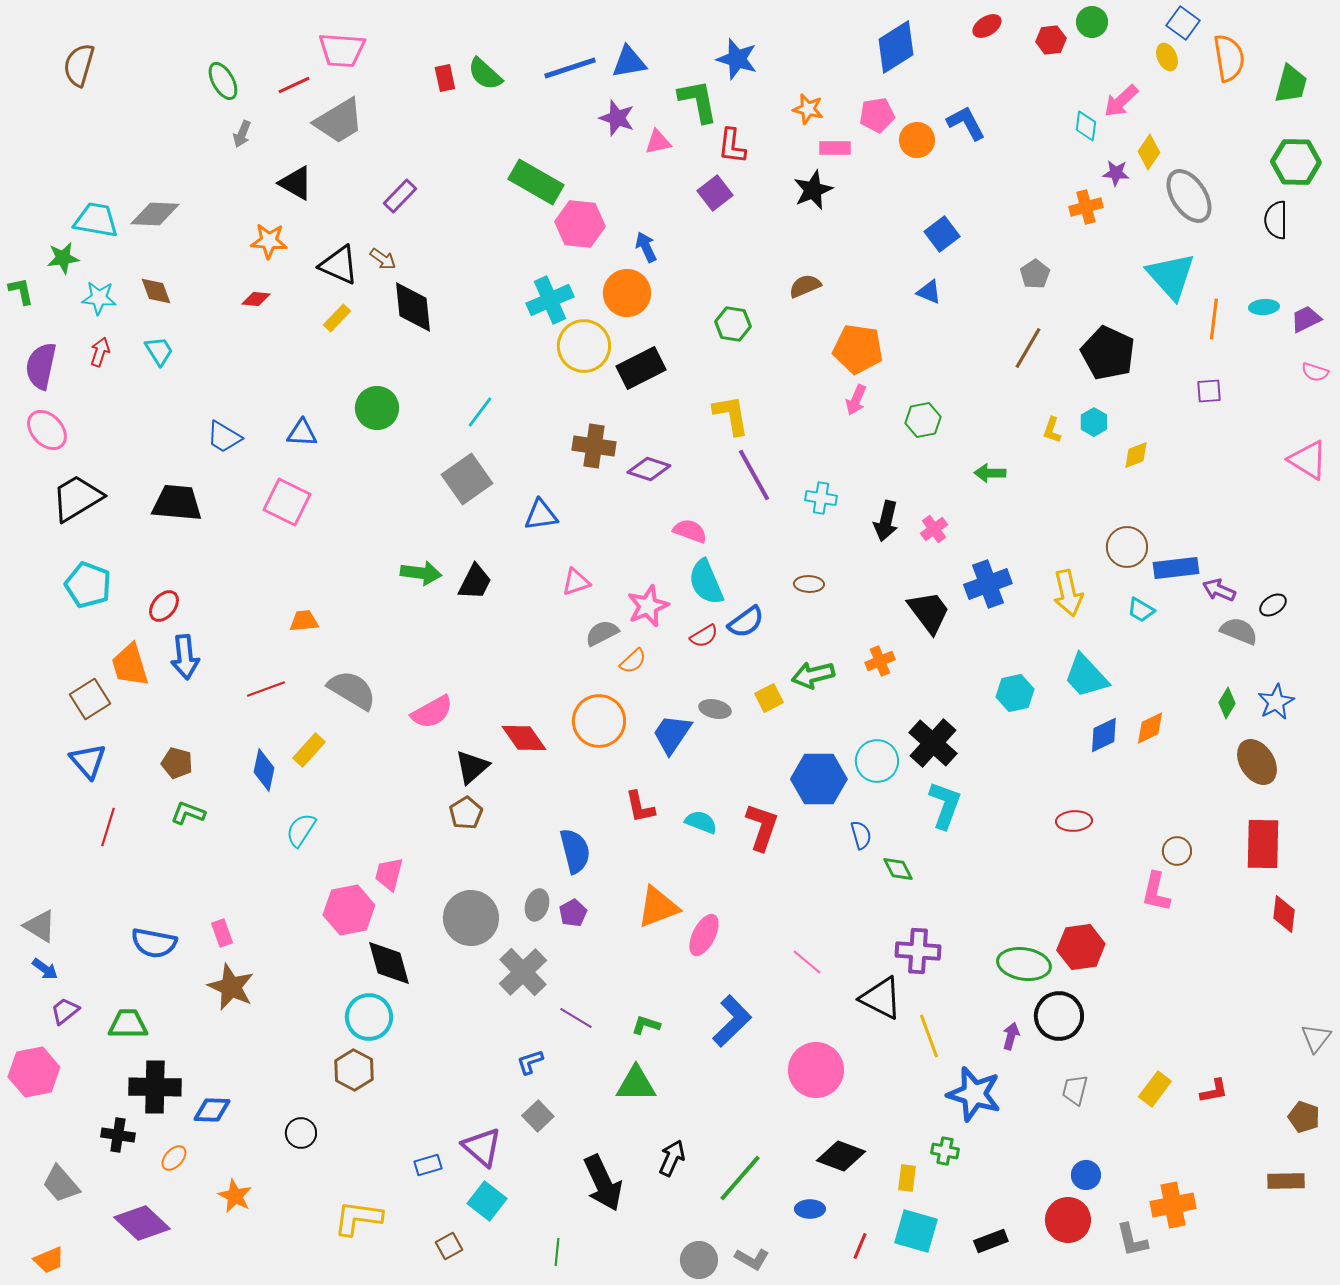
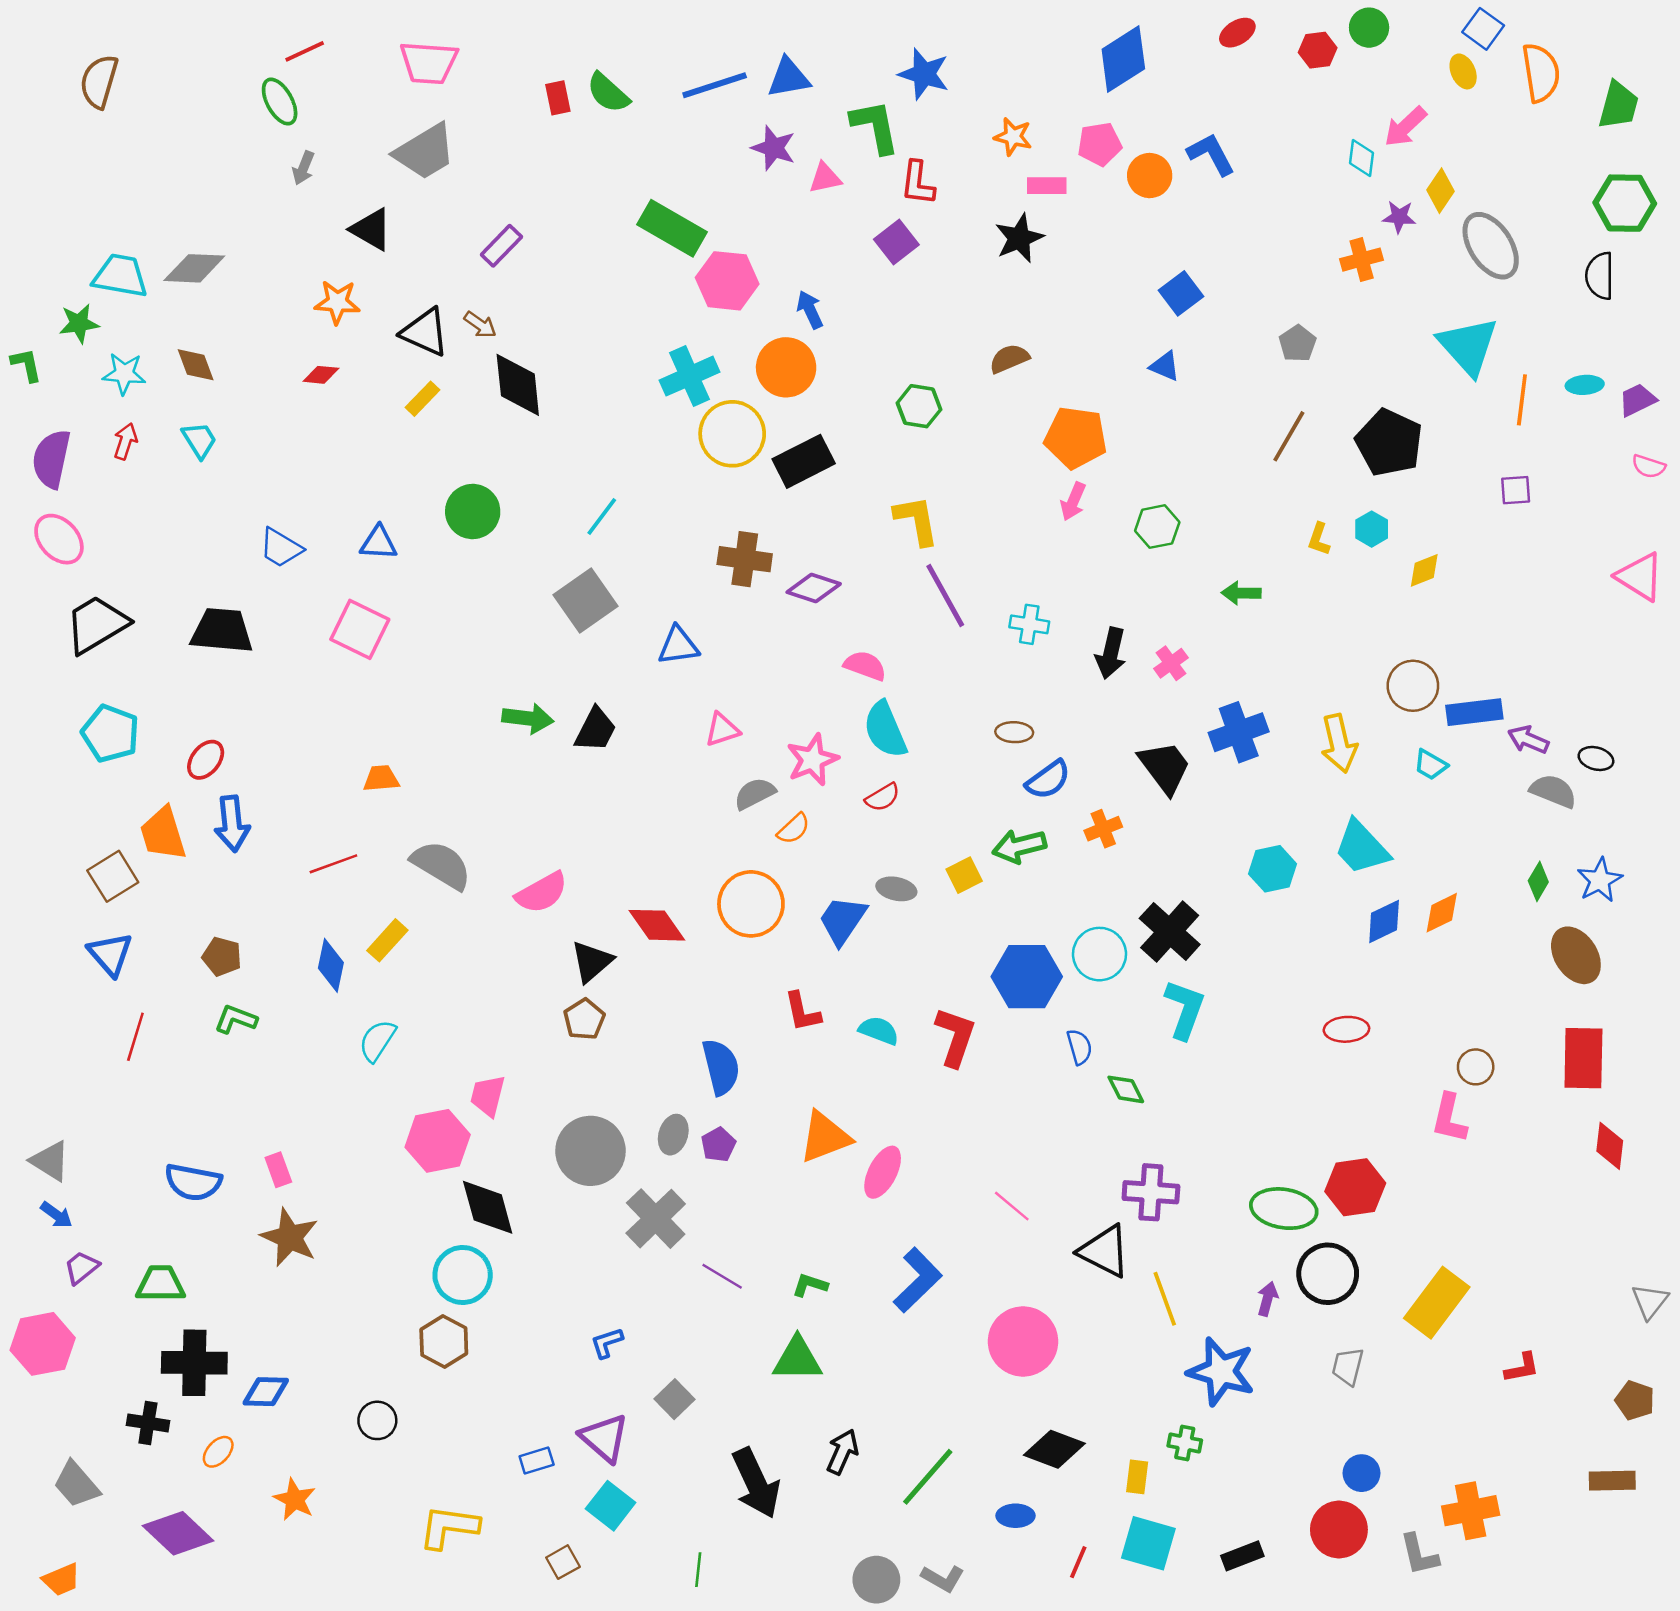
red line: (294, 85) -> (305, 51), moved
black ellipse: (1273, 605) -> (1596, 758), turned 48
blue semicircle: (746, 622) -> (1048, 780), moved
blue L-shape: (530, 1062) -> (607, 1343), moved
yellow rectangle: (1155, 1089) -> (1437, 1303), moved, size x1.6

